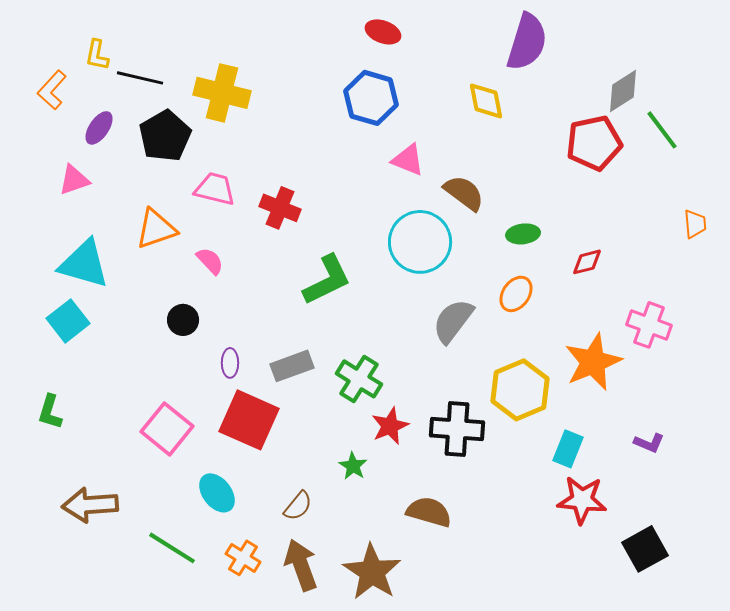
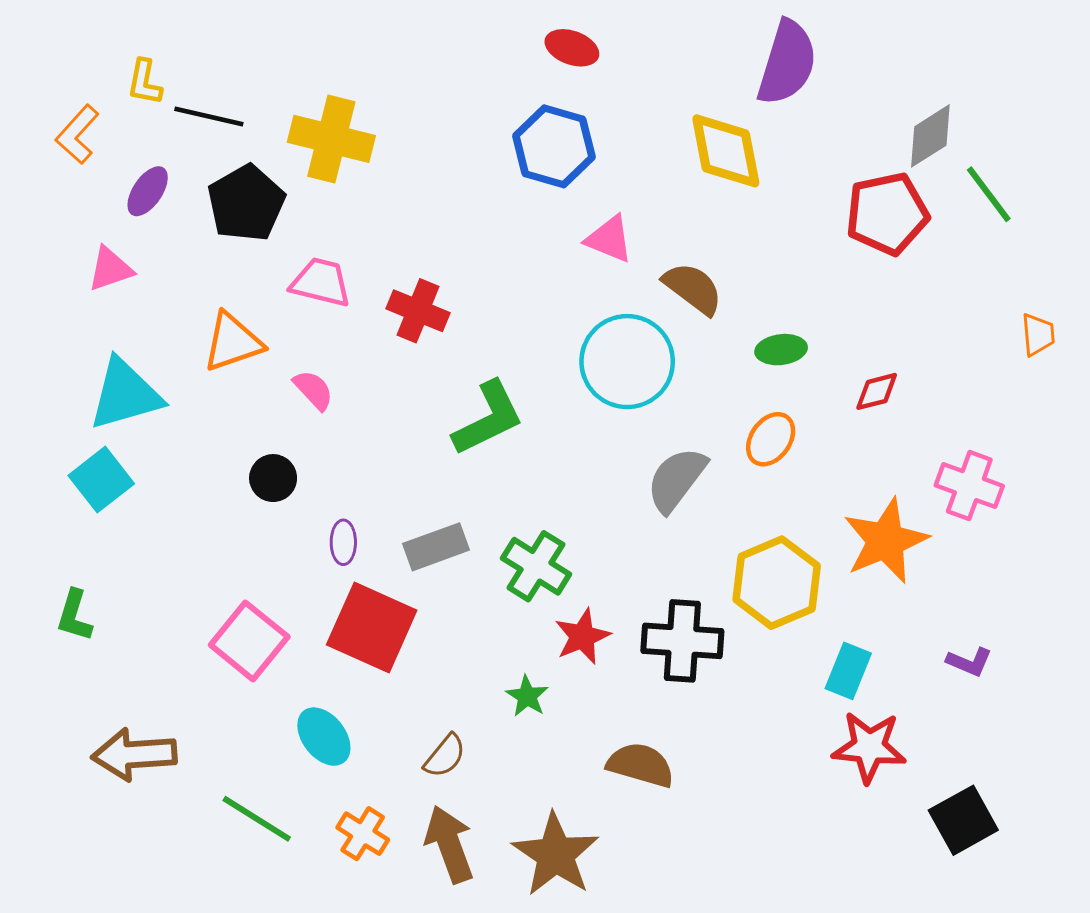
yellow diamond: (486, 101) -> (726, 151), size x1.4
cyan triangle: (84, 264) -> (125, 394), turned -32

